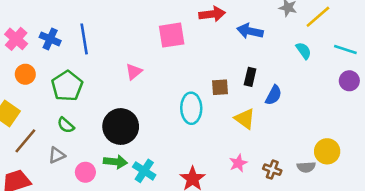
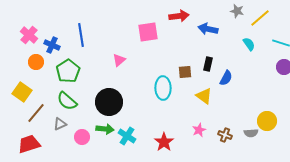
blue cross: (50, 39) -> (52, 45), moved
green semicircle: (66, 125) -> (67, 101), size x1.5

